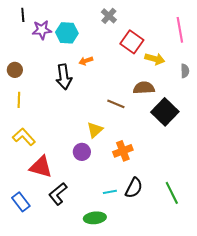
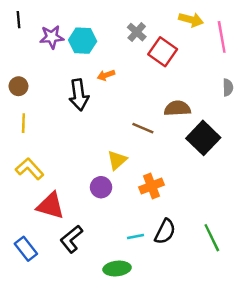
black line: (23, 15) -> (18, 20), moved
gray cross: (109, 16) -> (137, 32), moved
yellow arrow: (155, 59) -> (191, 20), moved

